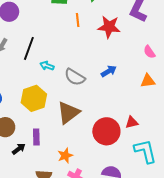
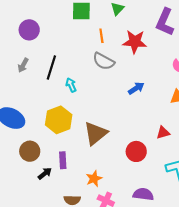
cyan arrow: (47, 66) -> (71, 85), turned 48
gray semicircle: (75, 77) -> (104, 61), moved
red triangle: (132, 122) -> (163, 133), moved
red circle: (106, 131) -> (136, 151), size x0.7

